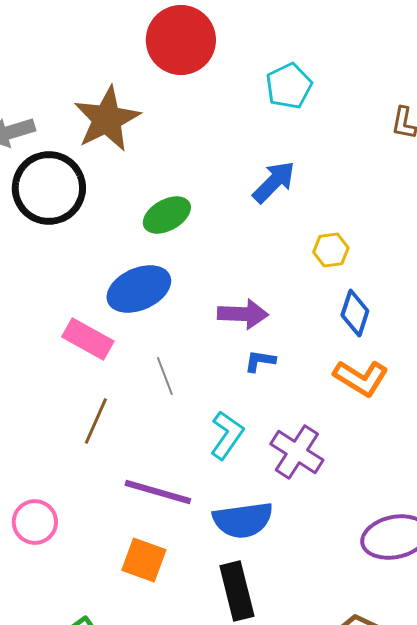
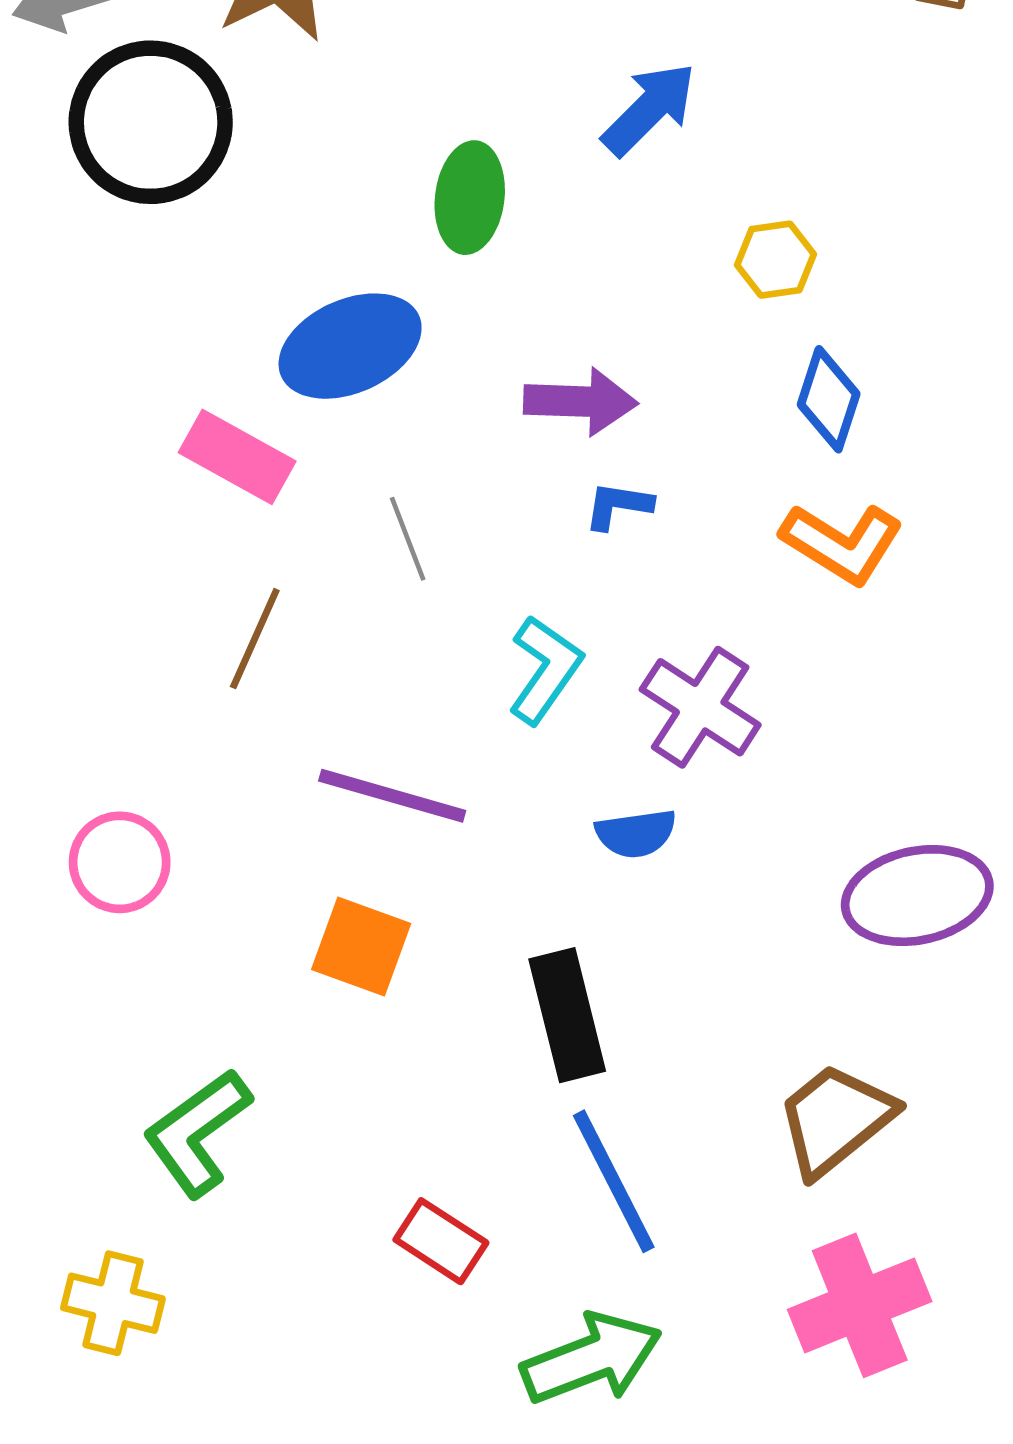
green ellipse: (167, 215) -> (470, 198), moved, turned -54
blue semicircle: (243, 520) -> (636, 833), moved, size x0.6

